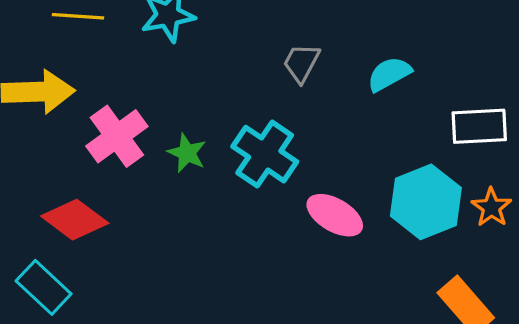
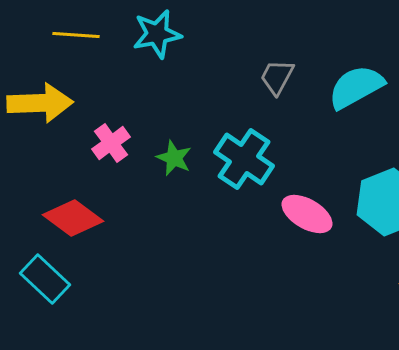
cyan semicircle: (389, 74) -> (356, 87), size x1.4
pink cross: (117, 136) -> (111, 143), size x0.7

